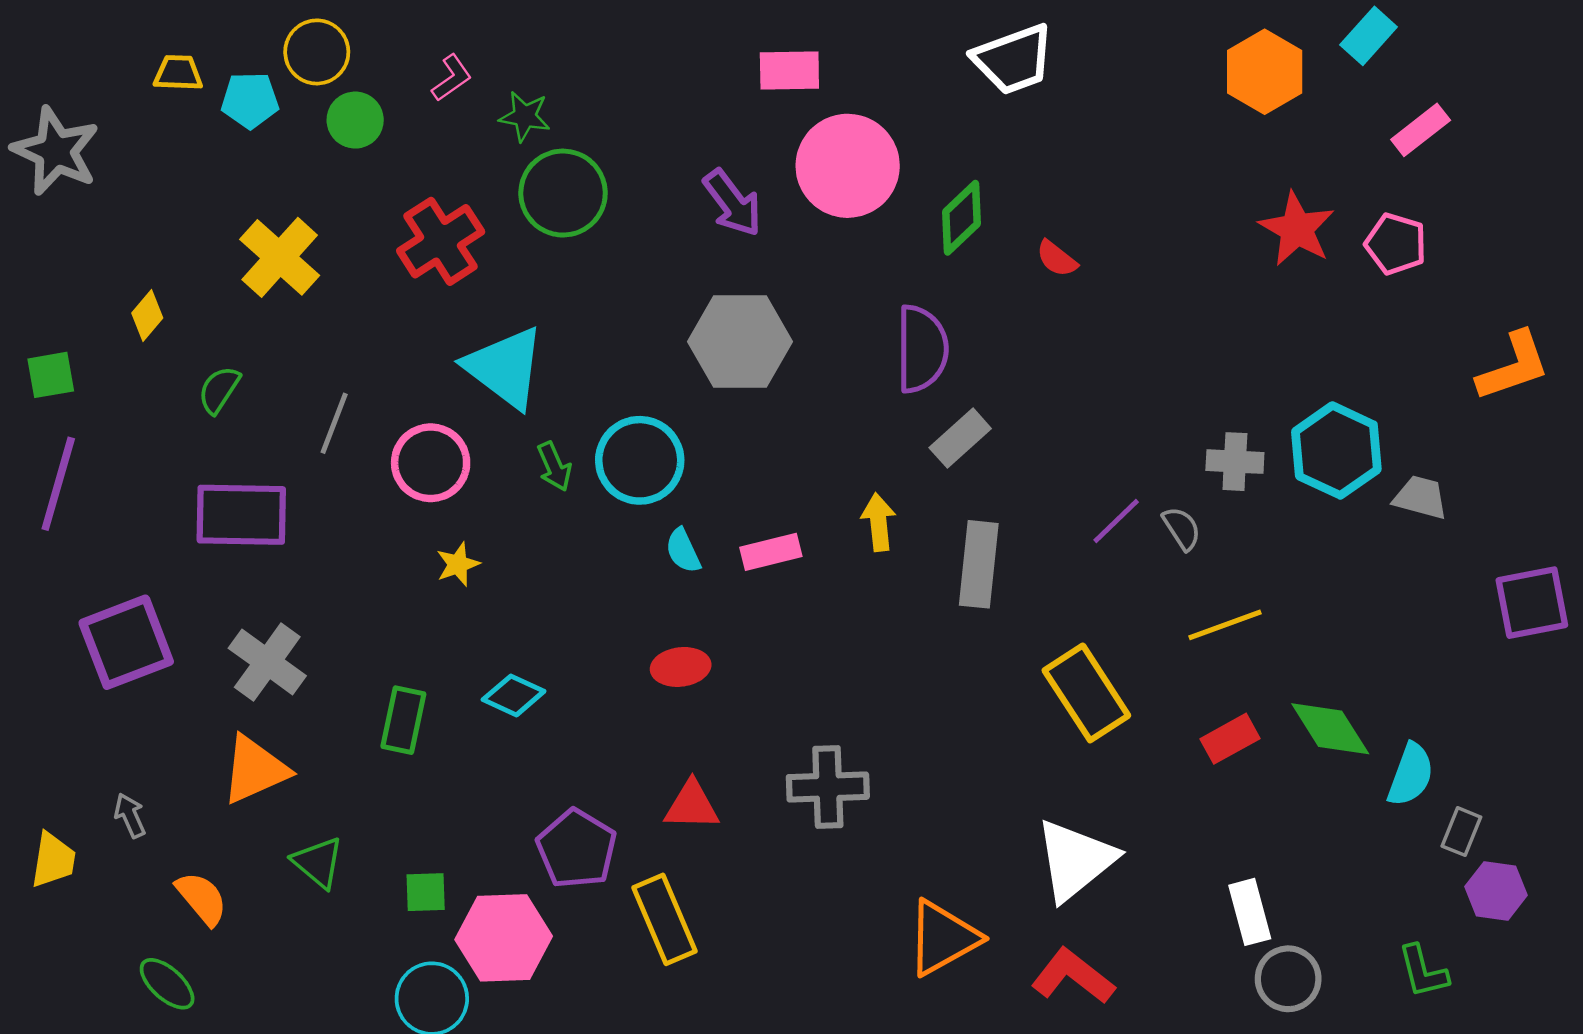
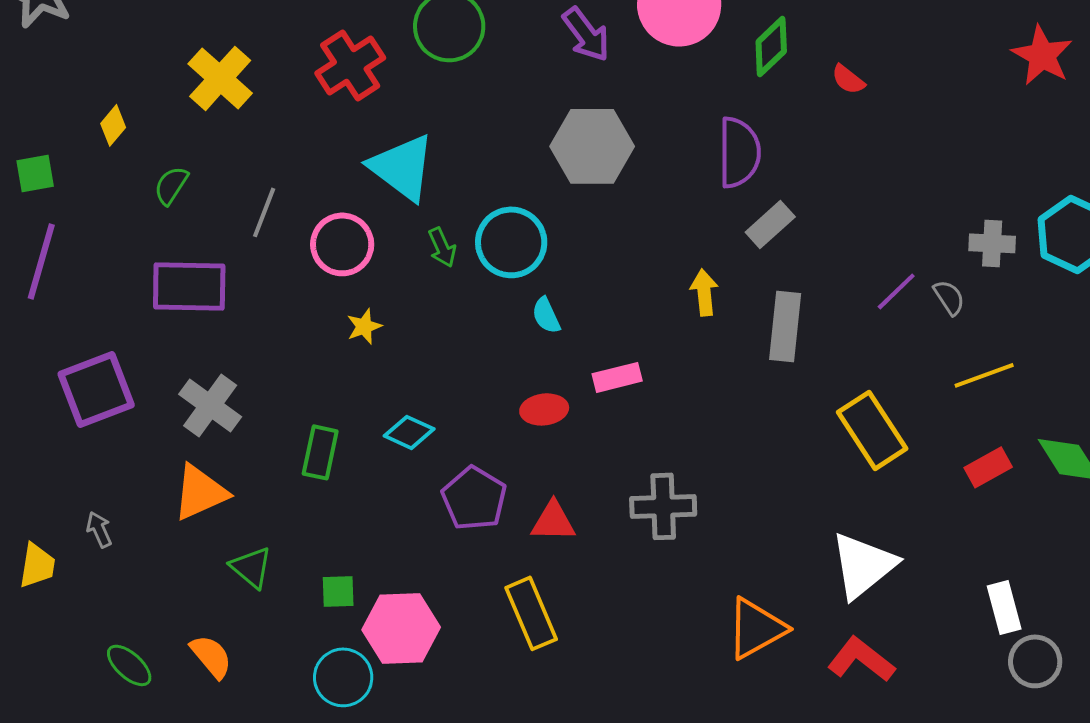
pink rectangle: (771, 552) -> (617, 377), moved
purple pentagon: (577, 849) -> (474, 498), moved
orange semicircle: (202, 898) -> (211, 656), moved

